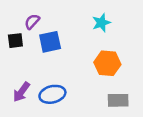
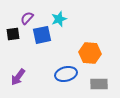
cyan star: (101, 23) -> (59, 19), moved
blue ellipse: (52, 94) -> (66, 74), moved

